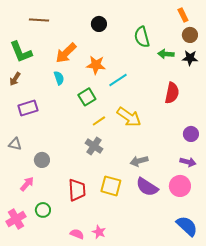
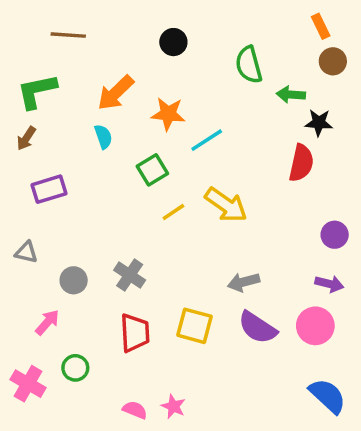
green L-shape: (21, 52) -> (37, 91), turned 100
black star: (190, 58) -> (319, 123), moved
gray cross: (94, 146) -> (130, 275), moved
pink cross: (16, 219) -> (28, 384), turned -30

